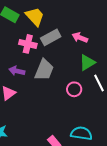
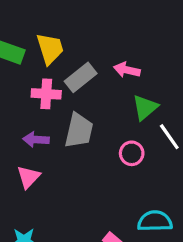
yellow trapezoid: (35, 17) -> (50, 49), turned 35

